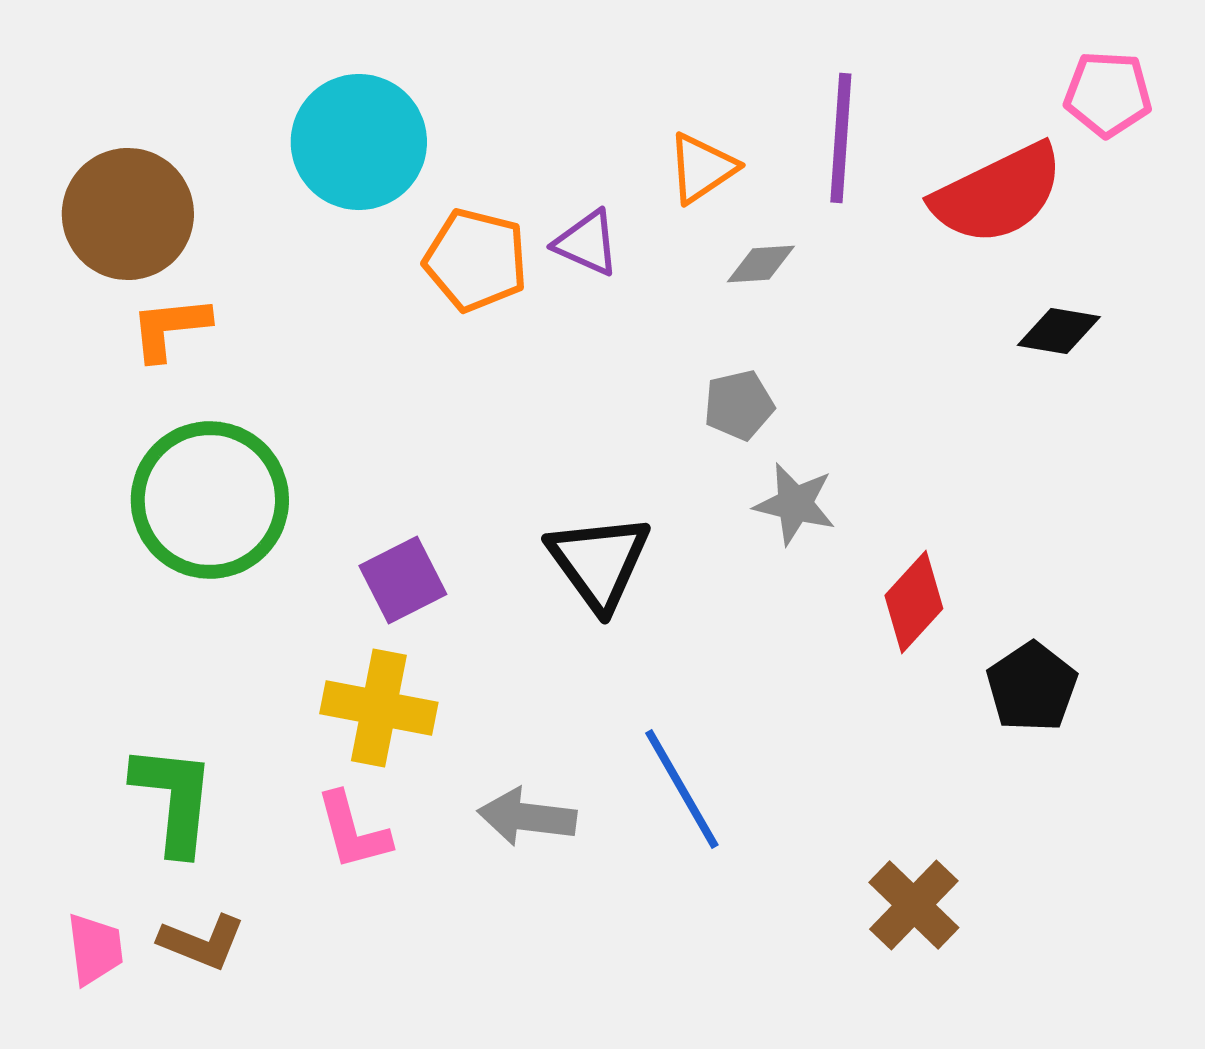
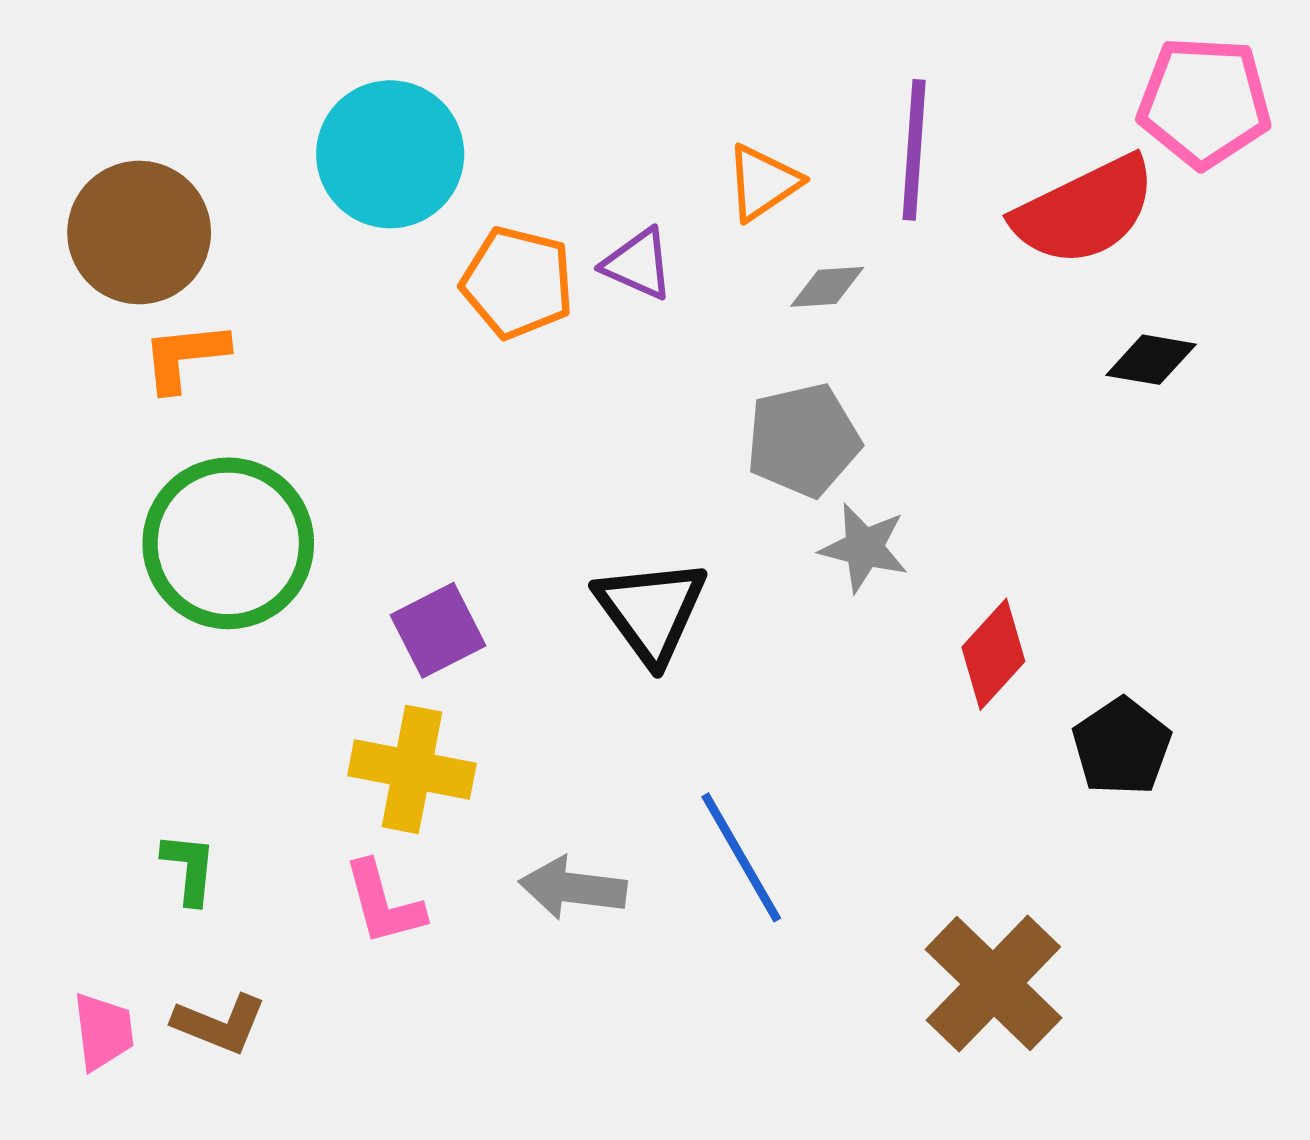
pink pentagon: (1108, 94) -> (1204, 102), size x1.4
gray pentagon: (739, 405) -> (803, 440), size x1.5
green L-shape: (174, 799) -> (189, 868), size x0.6
brown cross: (914, 905) -> (993, 984), size x1.4

